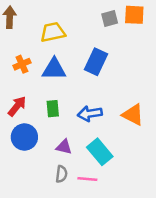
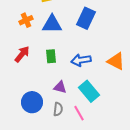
blue circle: (24, 137) -> (32, 102), moved
pink line: (87, 179) -> (79, 113), turned 56

